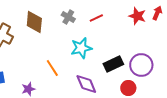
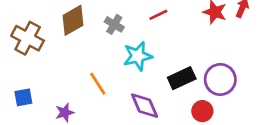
gray cross: (68, 17) -> (114, 24), moved
brown diamond: (34, 22) -> (73, 20), turned 55

